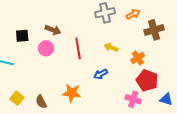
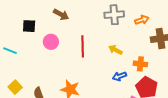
brown arrow: (53, 30) -> (61, 15), moved
orange cross: (138, 58) -> (140, 64), turned 32
blue arrow: (101, 74) -> (119, 76), moved

